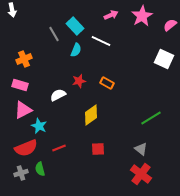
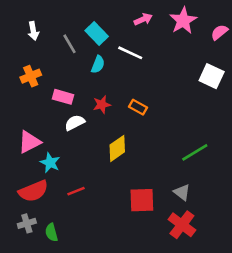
white arrow: (12, 10) -> (33, 31), moved
pink rectangle: (20, 85) -> (63, 97), moved
red square: (98, 149) -> (142, 200), moved, size x1.5
green semicircle: (40, 169) -> (51, 232), moved

